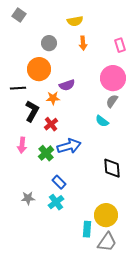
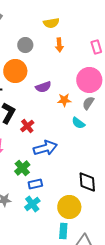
orange star: (53, 98) -> (64, 100), moved
green cross: (46, 153) -> (22, 168), moved
black diamond: (112, 168) -> (87, 182), moved
blue rectangle: (59, 182) -> (35, 184), turned -56
yellow circle: (106, 215) -> (69, 207), moved

